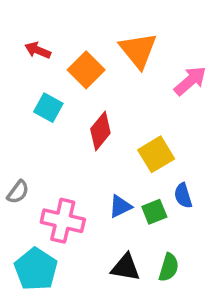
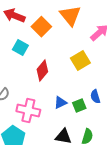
red arrow: (38, 50) -> (14, 16), size x1.5
red diamond: (100, 131) -> (42, 71), moved
yellow square: (156, 154) -> (80, 61), moved

